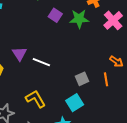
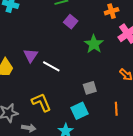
green star: (79, 19) -> (94, 44), moved, turned 30
orange line: (106, 79) -> (116, 109), moved

